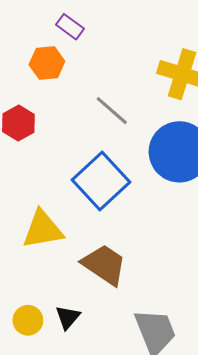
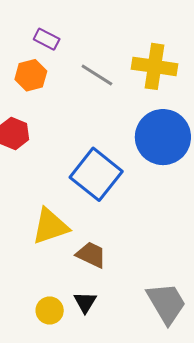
gray line: (112, 111) -> (97, 75), moved
brown trapezoid: (104, 265) -> (91, 255), moved, size x0.7

